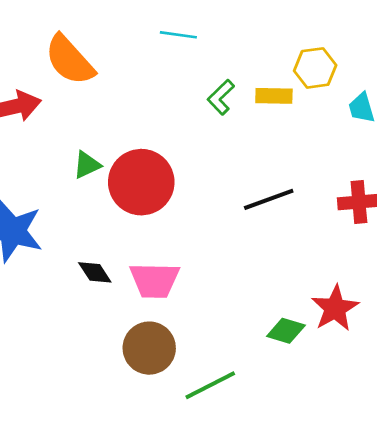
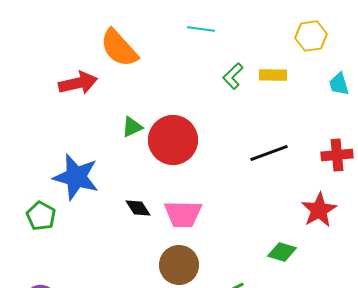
yellow hexagon: (315, 68) -> (311, 36), moved
red star: (335, 308) -> (319, 210), moved

